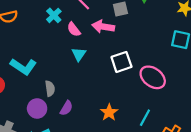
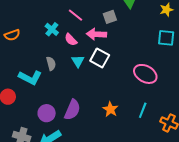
white square: (121, 62) -> (100, 58), moved, turned -36
gray semicircle: (50, 89) -> (51, 64), moved
purple semicircle: (66, 108) -> (72, 110), size x1.5

